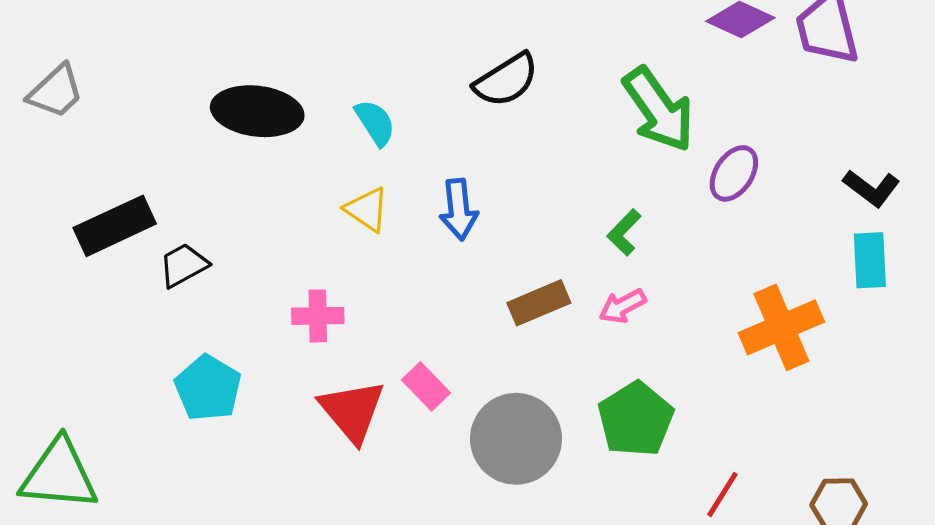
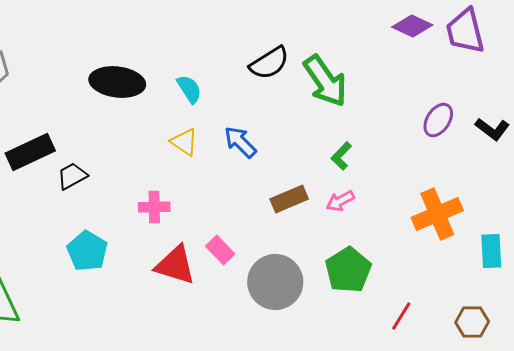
green arrow: (659, 110) -> (325, 81), moved
purple ellipse: (734, 173) -> (438, 120), moved
blue arrow: (459, 209) -> (240, 142), turned 141
cyan rectangle: (870, 260) -> (491, 251), moved
red triangle: (352, 411) -> (175, 265), turned -33

